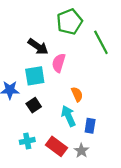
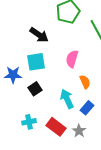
pink semicircle: (59, 63) -> (72, 59), moved
orange semicircle: (77, 94) -> (85, 82), moved
blue rectangle: (90, 126) -> (87, 108), turned 32

